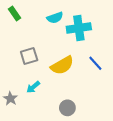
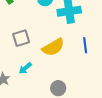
blue line: (95, 63) -> (85, 45), turned 35

